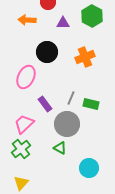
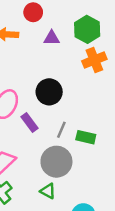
black circle: (47, 52) -> (49, 92), moved
orange cross: (85, 57) -> (94, 60), moved
purple rectangle: (45, 104) -> (30, 122), moved

